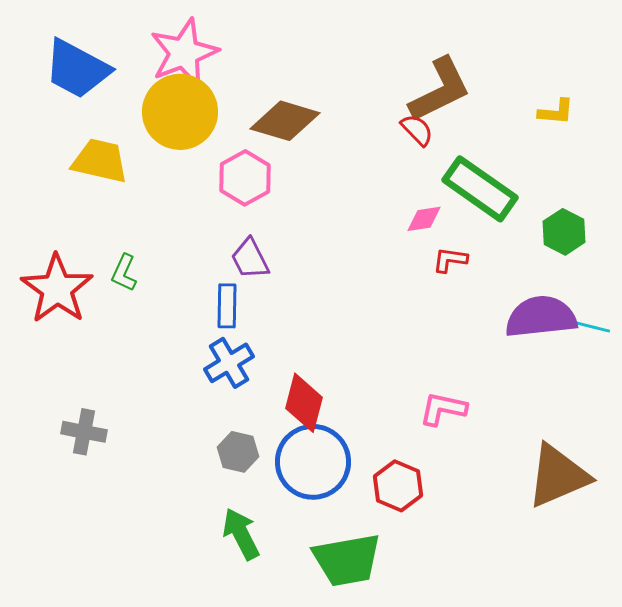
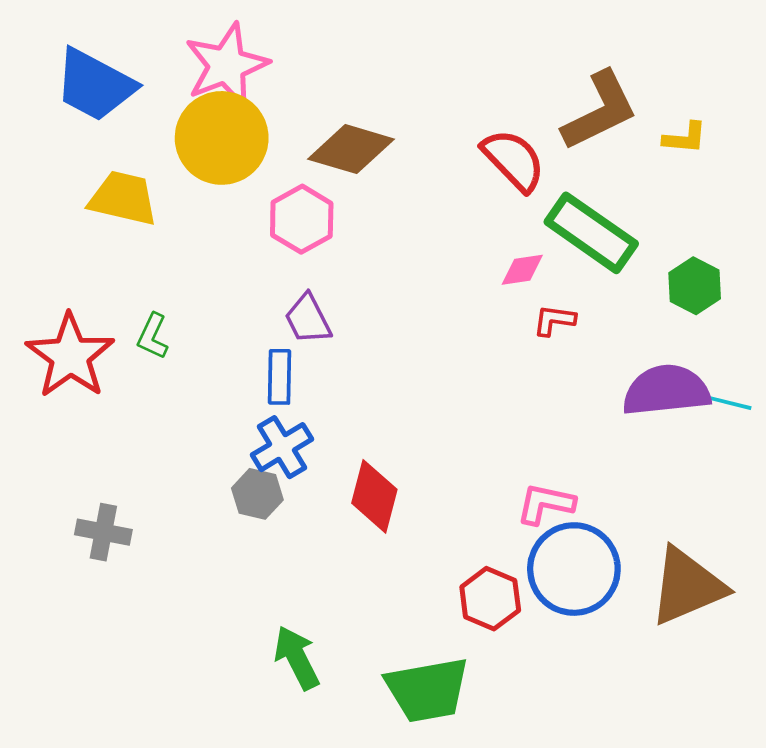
brown L-shape: (440, 90) -> (600, 111), moved
red semicircle: (417, 130) -> (514, 160), size x1.6
gray hexagon: (238, 452) -> (257, 494), moved
blue circle: (313, 462) -> (574, 569), moved

